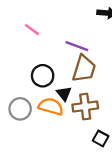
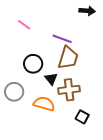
orange semicircle: (51, 107) -> (44, 104), moved

